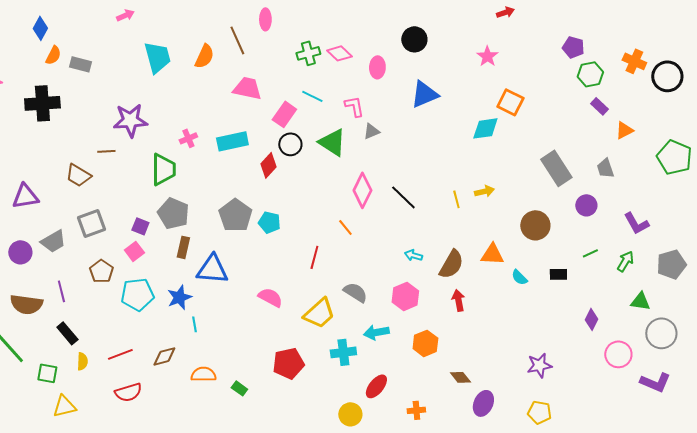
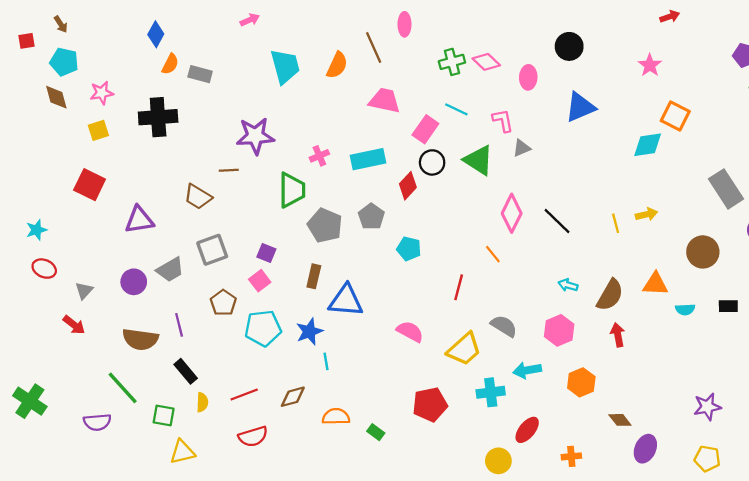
gray pentagon: (173, 213) -> (325, 225), moved
gray pentagon: (235, 215) -> (371, 217), moved, size x0.7
cyan semicircle: (519, 277) -> (685, 309), turned -48

